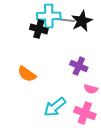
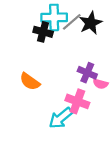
gray line: (65, 20) -> (72, 22), turned -48
pink semicircle: (91, 89) -> (101, 84), moved
pink cross: (85, 113) -> (77, 101), moved

